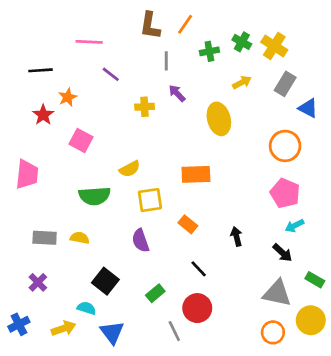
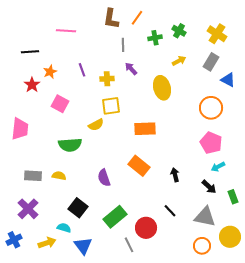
yellow cross: (274, 46) -> (217, 34), moved
purple line: (111, 74) -> (82, 70), moved, turned 32
yellow square: (150, 200) -> (111, 106), moved
orange rectangle: (188, 224) -> (139, 166), size x1.5
black line: (199, 269) -> (170, 211), moved
green rectangle: (315, 280) -> (233, 197), moved, turned 40
purple cross: (38, 282) -> (28, 209), size x1.5
green rectangle: (155, 293) -> (115, 217), size x1.6

